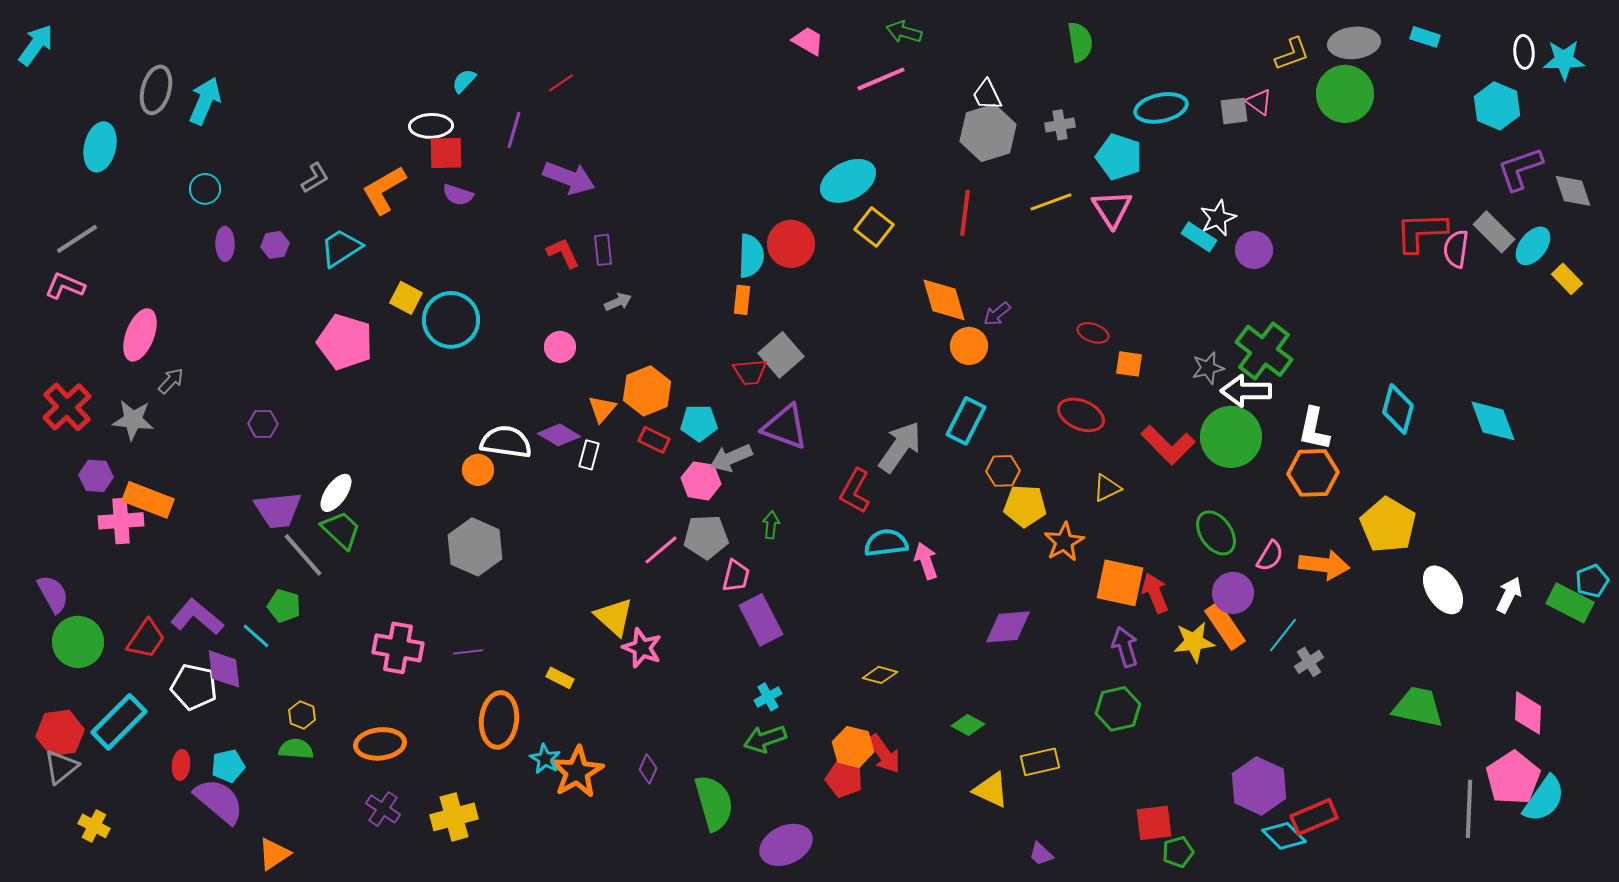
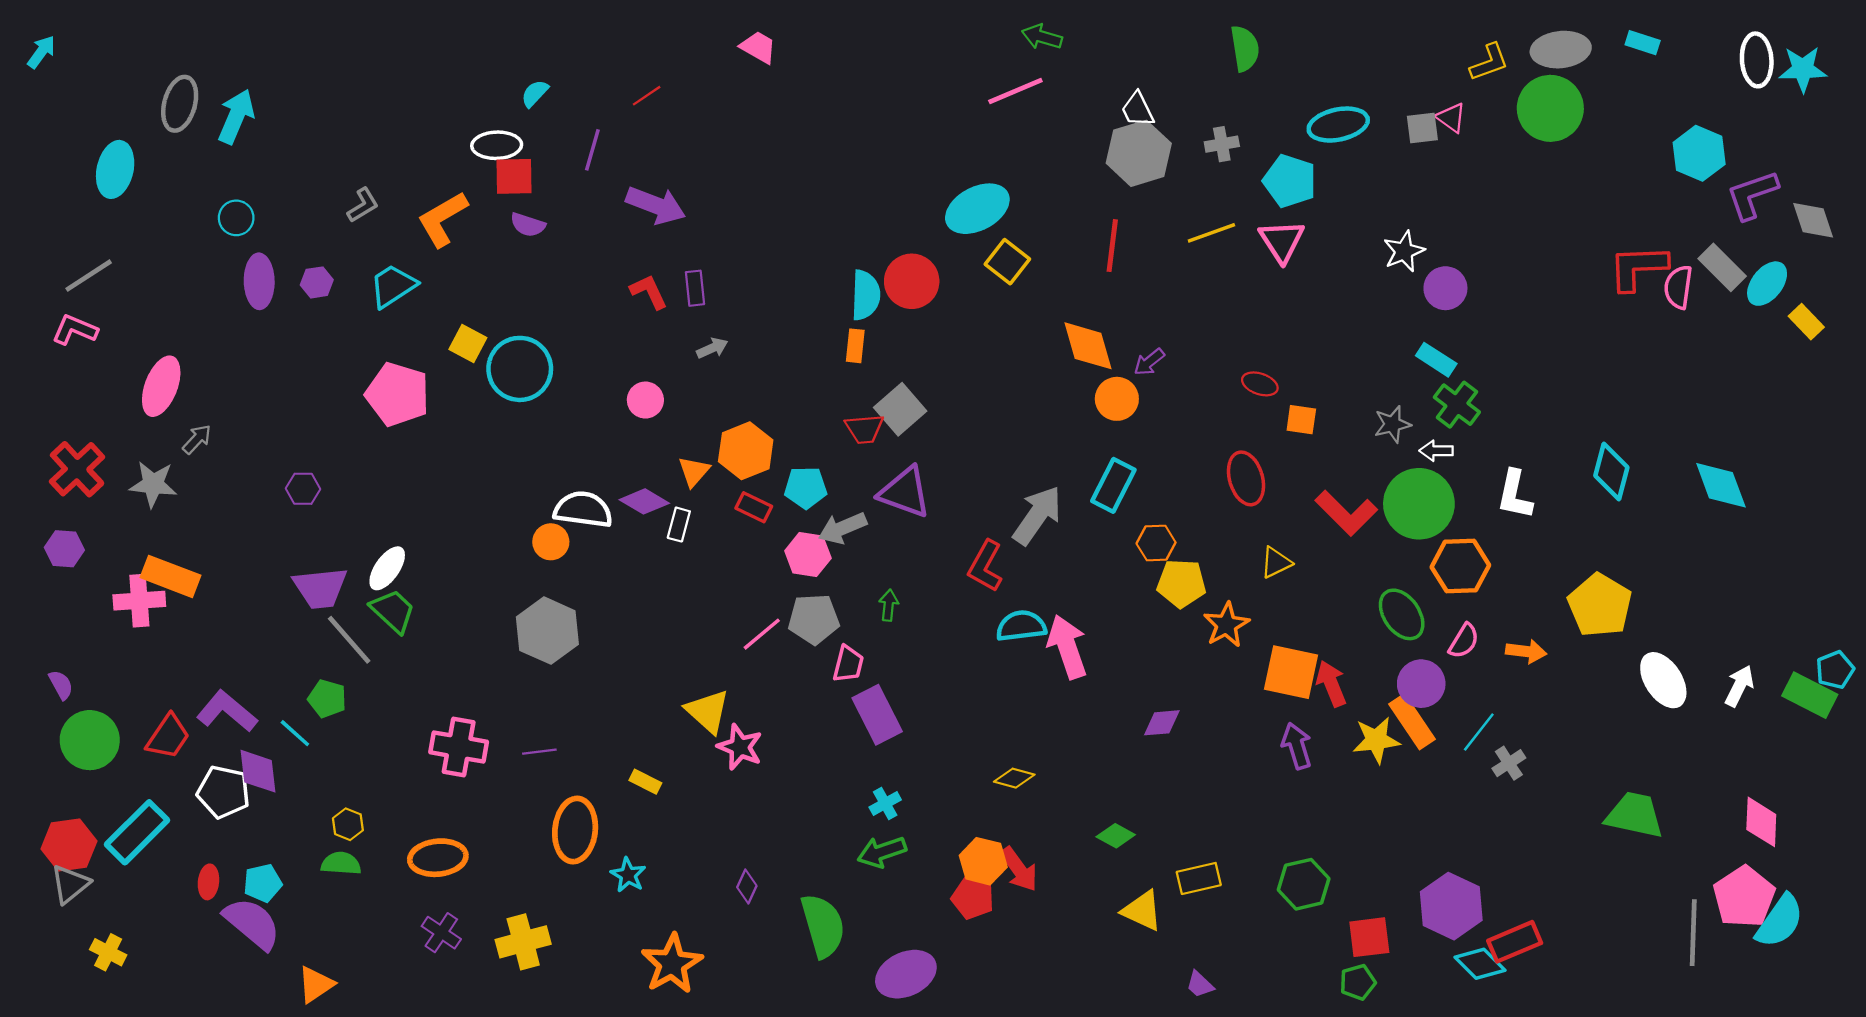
pink trapezoid: (808, 41) -> (758, 47), moved
cyan arrow: (36, 45) -> (41, 52), size x0.7
white ellipse: (1524, 52) -> (1757, 60), size x1.4
cyan hexagon: (1497, 106) -> (1699, 153), moved
cyan rectangle: (1199, 237) -> (1436, 360), moved
purple ellipse: (225, 244) -> (259, 281), size x1.4
green cross: (1264, 351) -> (1457, 405), size x0.7
white arrow: (1246, 391) -> (1436, 451), size x0.6
red ellipse: (1081, 415) -> (1246, 478), turned 51
orange hexagon: (1313, 473) -> (1460, 566), moved
purple hexagon: (96, 476) -> (64, 549), moved
pink arrow: (926, 561) -> (1067, 647), size x1.5
orange arrow: (1324, 565) -> (1526, 651), size x0.7
purple semicircle: (53, 594) -> (61, 685), size x0.7
purple diamond: (1008, 627) -> (1162, 723), size x0.7
green hexagon: (1118, 709) -> (1304, 884), moved
orange star: (577, 772) -> (672, 964), moved
red square: (1154, 823) -> (1369, 937), moved

